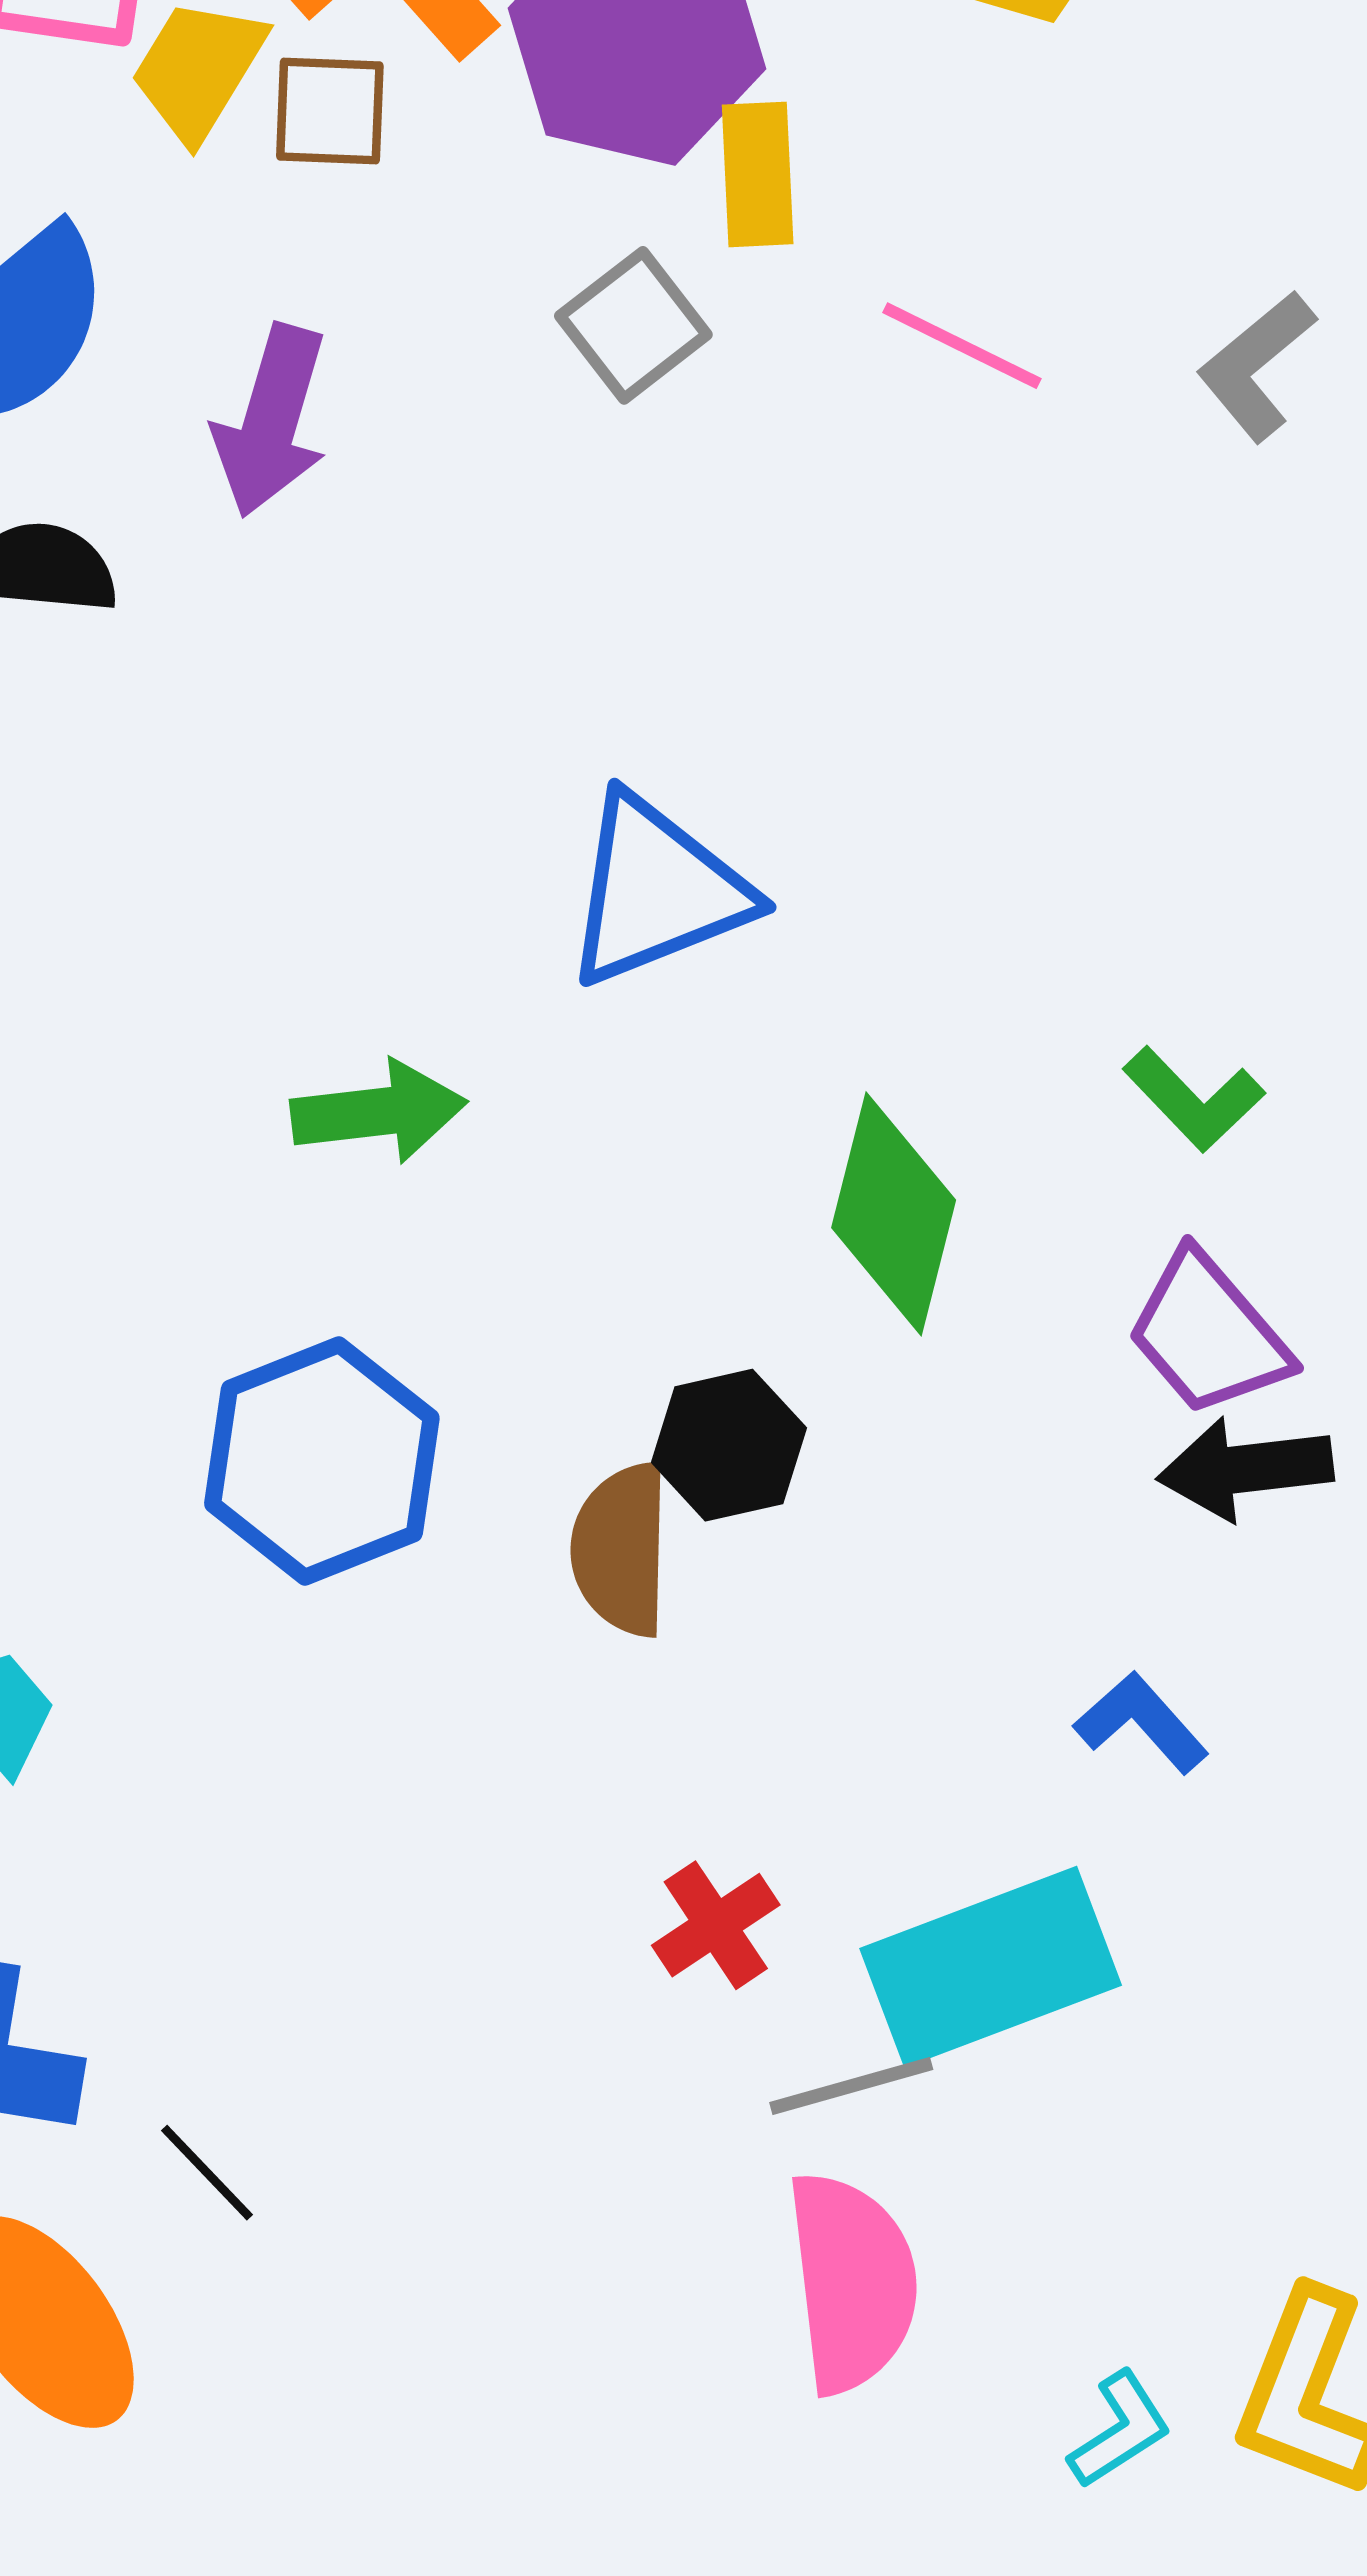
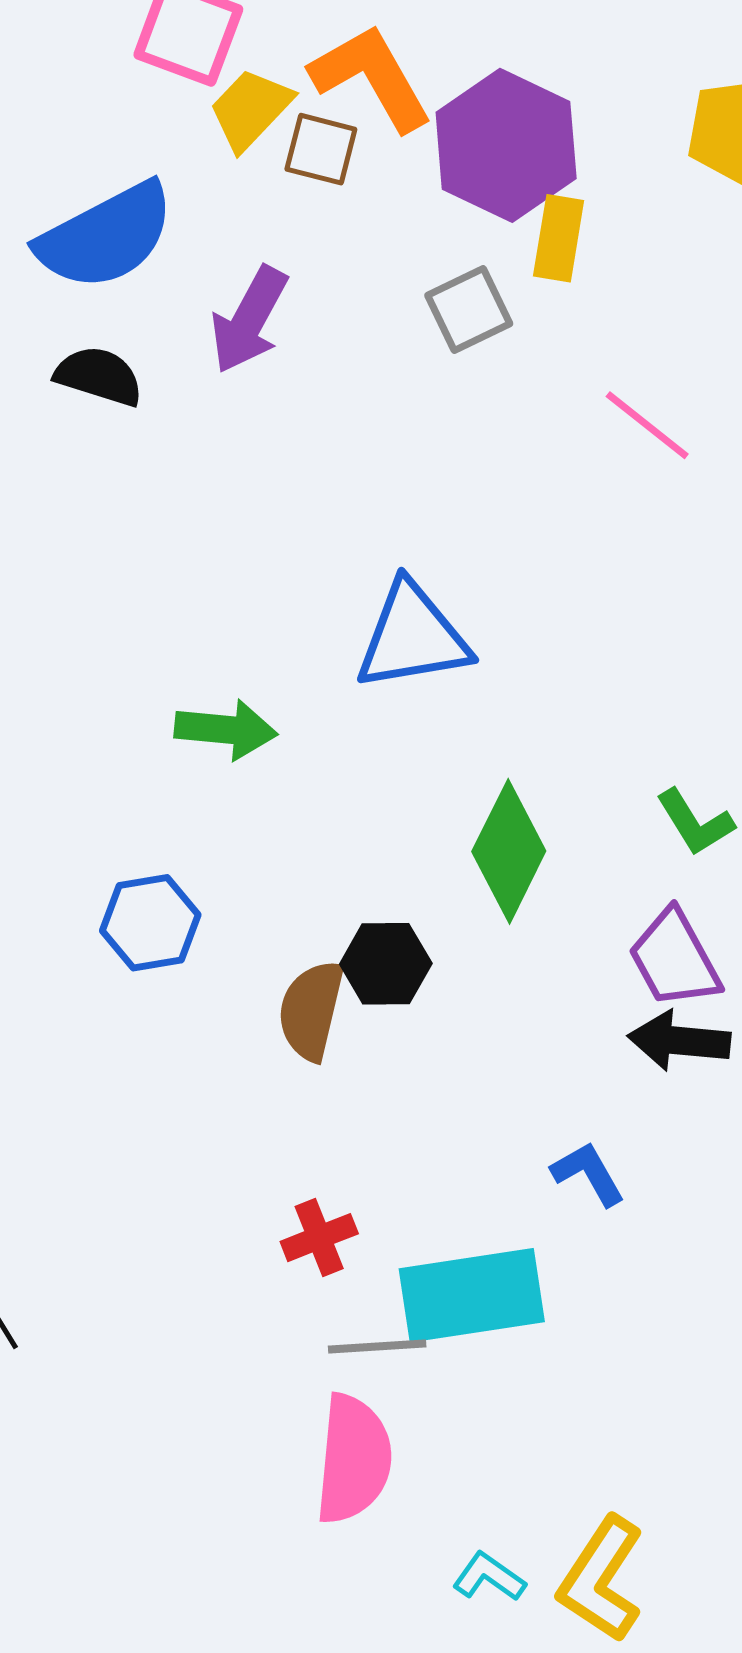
pink line: (962, 346) -> (647, 425), moved
blue hexagon: (322, 1461) -> (150, 923), size x0.7
cyan L-shape: (1120, 2430) -> (489, 1577), turned -124

